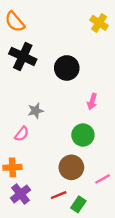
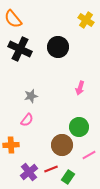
black circle: (67, 68) -> (58, 47), moved
pink semicircle: (22, 134) -> (27, 120), moved
green circle: (83, 135) -> (79, 127), moved
purple cross: (21, 194) -> (29, 172), moved

